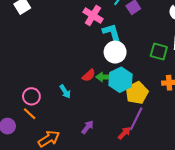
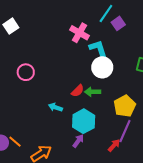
cyan hexagon: (121, 80) -> (84, 121), moved
cyan arrow: (65, 92) -> (55, 107), turned 144
pink circle: (31, 96) -> (26, 72), moved
orange line: (30, 114) -> (15, 142), moved

